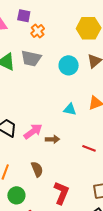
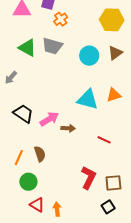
cyan triangle: (70, 109) -> (88, 100), size x1.6
brown semicircle: (37, 169) -> (40, 154), moved
red L-shape: (61, 193) -> (89, 178), moved

